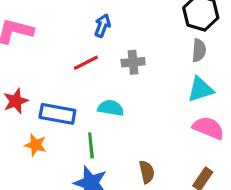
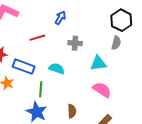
red line: (86, 63) -> (37, 38), moved
cyan triangle: (200, 89) -> (98, 63), moved
pink semicircle: (208, 128) -> (102, 90), moved

